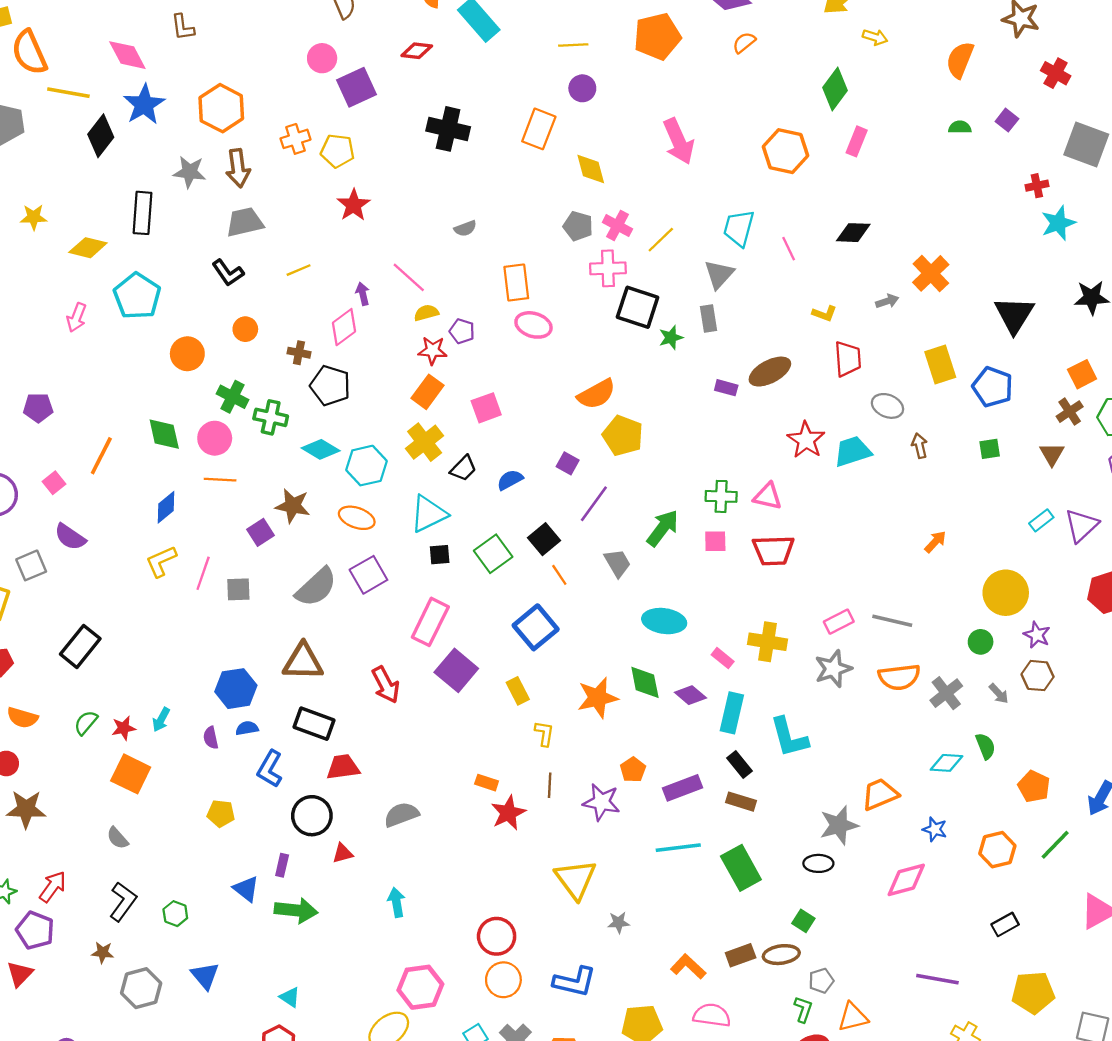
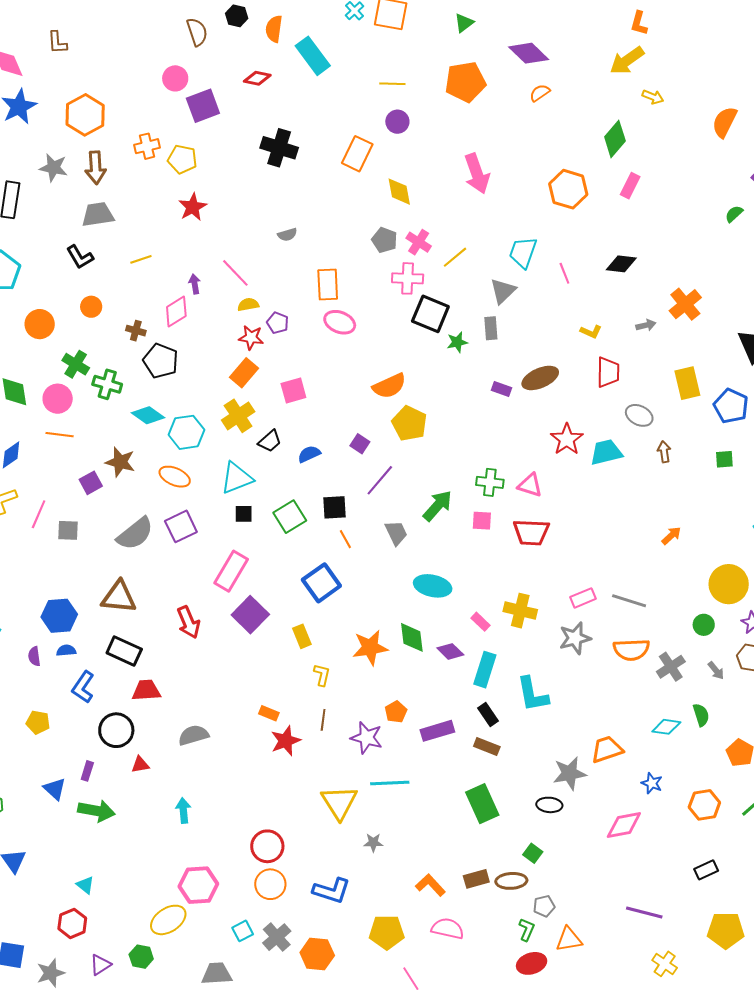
green semicircle: (960, 127) -> (734, 214), moved, turned -48
black square: (544, 539) -> (335, 507), turned 32
cyan line: (678, 848) -> (390, 783), moved

